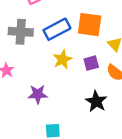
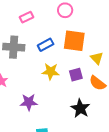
blue rectangle: (57, 29) -> (46, 45), size x0.7
yellow star: (63, 59) -> (51, 71), turned 30

